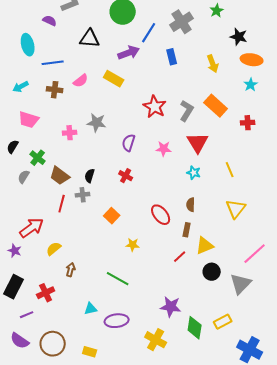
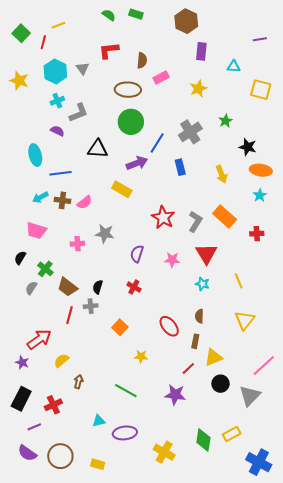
pink semicircle: (81, 81) -> (85, 202), moved
cyan arrow: (21, 87) -> (40, 197), moved
purple star: (171, 307) -> (175, 395), moved

